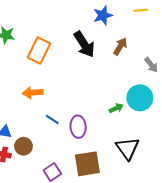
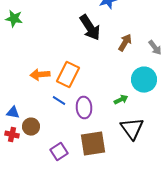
brown arrow: (120, 46) -> (125, 43), moved
orange rectangle: (39, 50) -> (68, 75), moved
green arrow: (116, 108) -> (121, 100), moved

